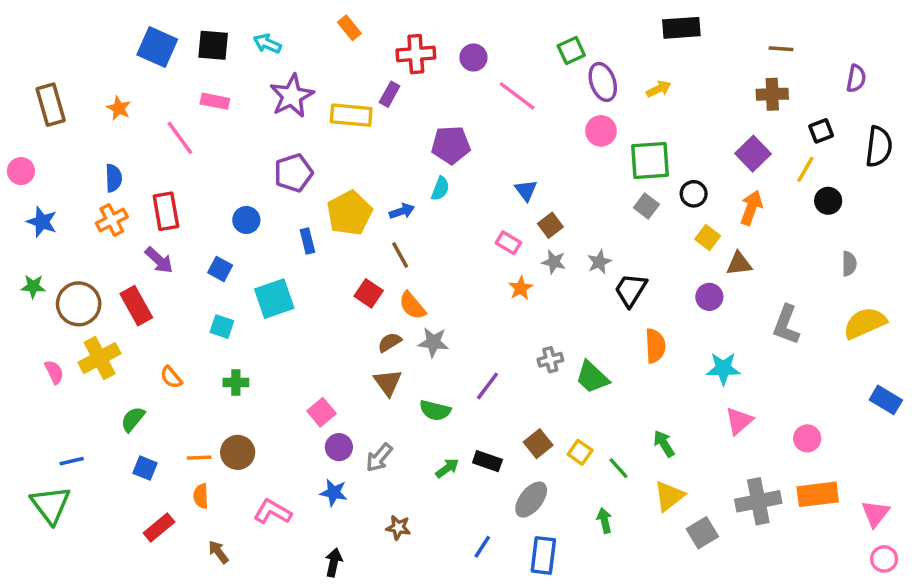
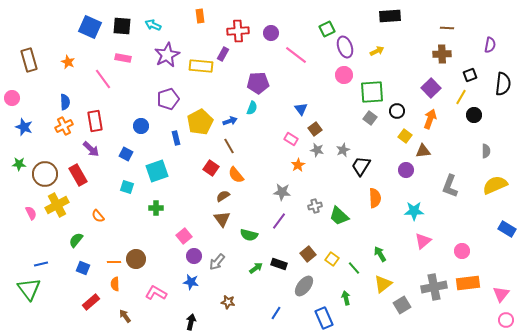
orange rectangle: (349, 28) -> (200, 16), turned 32
gray star: (433, 342) -> (282, 192), moved
green cross: (236, 382) -> (156, 208), moved
blue rectangle: (543, 555) -> (324, 318), moved, turned -30

